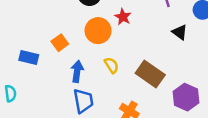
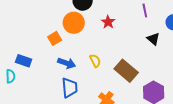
orange circle: (98, 31) -> (74, 23), moved
blue rectangle: (29, 57) -> (24, 61), moved
blue arrow: (77, 71) -> (67, 63), turned 96

